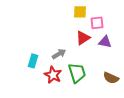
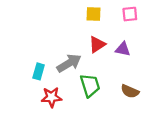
pink square: (97, 23) -> (130, 14), moved
gray arrow: (59, 54) -> (69, 63), size x1.5
red star: (53, 75) -> (51, 97), moved, turned -30

